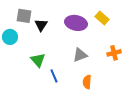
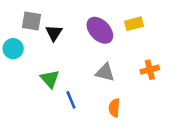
yellow rectangle: (102, 18) -> (134, 24), turned -56
purple ellipse: (76, 23) -> (100, 30), turned 35
gray triangle: (80, 55) -> (105, 72), turned 35

